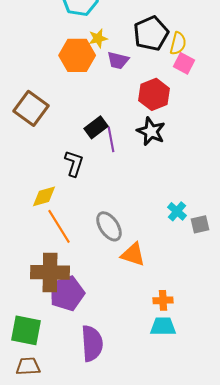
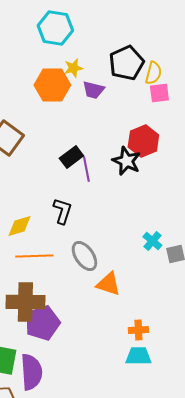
pink square: (184, 63) -> (159, 93), turned -35
red hexagon: (154, 94) -> (143, 141), moved
black L-shape: (74, 163) -> (62, 211), moved
orange line: (59, 226) -> (34, 256), turned -60
purple semicircle: (92, 343) -> (31, 372), moved

